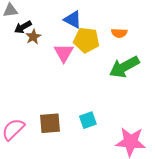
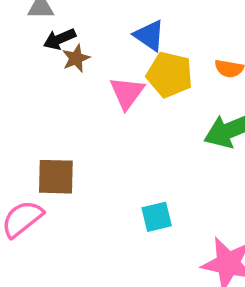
brown square: (50, 123) -> (56, 177), moved

